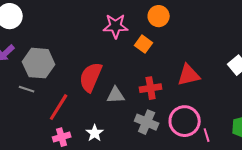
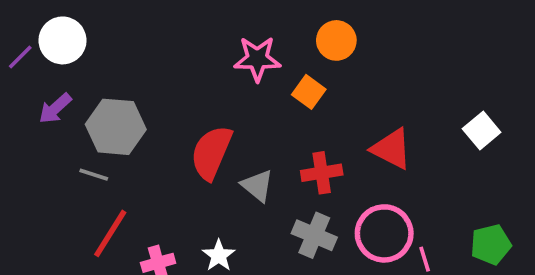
red triangle: (189, 75) -> (391, 149), turned 40
gray triangle: (116, 95) -> (257, 186), turned 42
red line: (59, 107) -> (110, 233), moved

